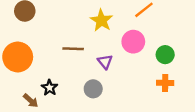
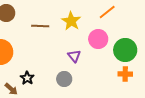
brown line: (73, 49) -> (40, 26), moved
green circle: (165, 55) -> (125, 50), size x1.5

